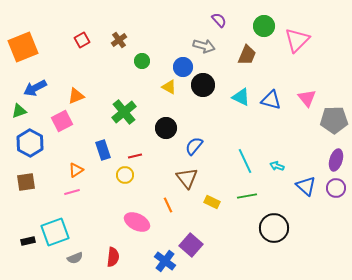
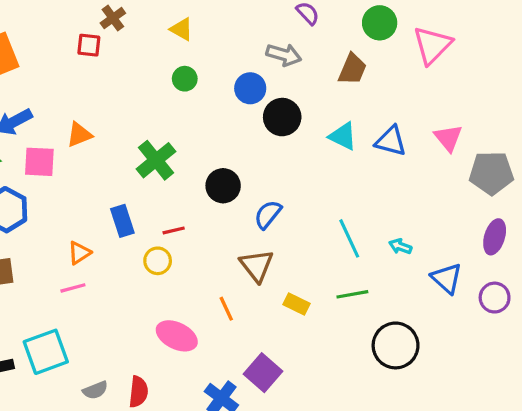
red square: (82, 40) -> (89, 45), turned 35
brown cross: (119, 40) -> (113, 18), moved
yellow triangle: (169, 87) -> (182, 29), moved
pink square: (62, 121) -> (39, 162), moved, turned 30
purple circle: (336, 188) -> (495, 298), moved
gray semicircle: (75, 258) -> (95, 390), moved

